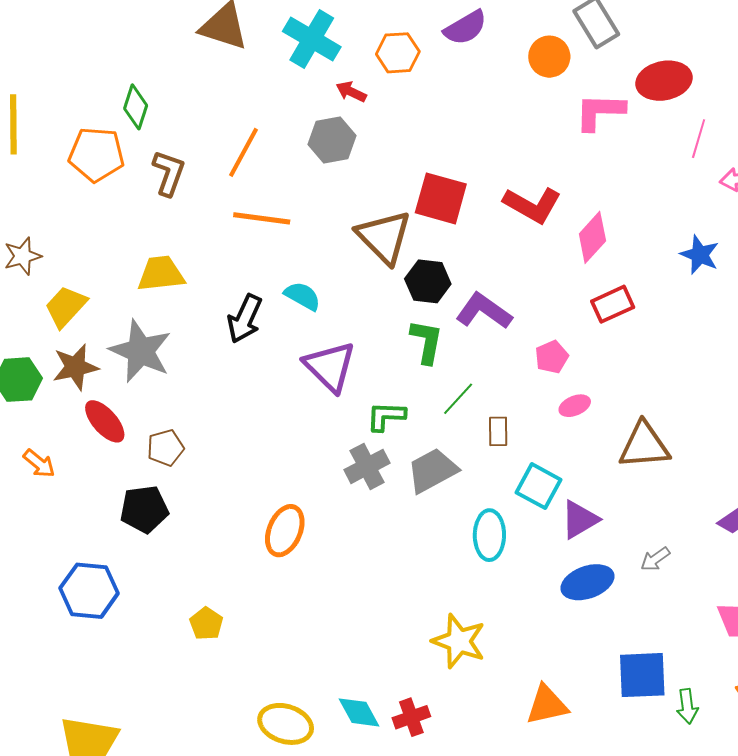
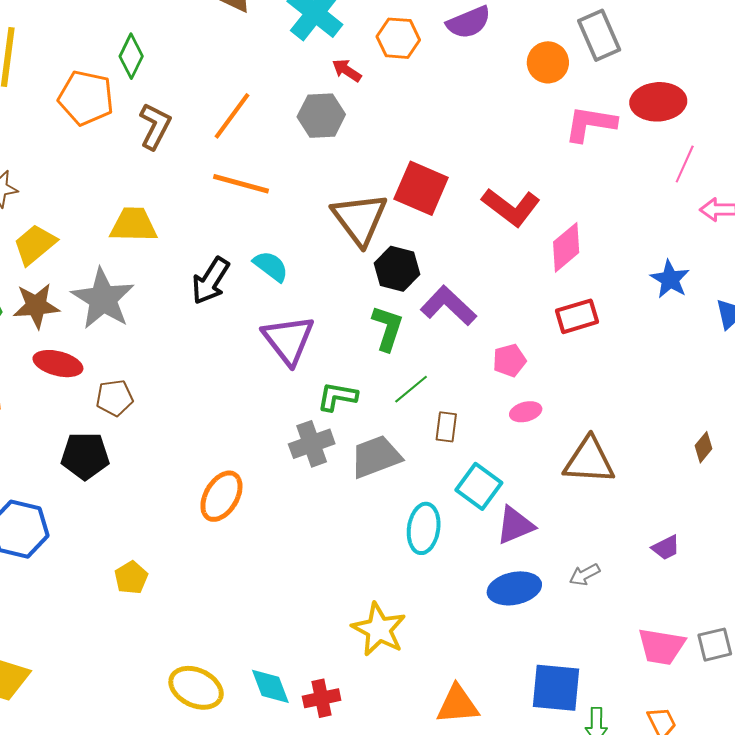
red ellipse: (105, 421) -> (58, 364), turned -42

